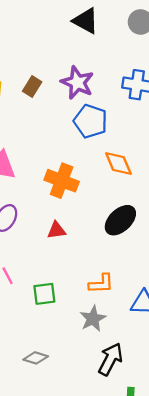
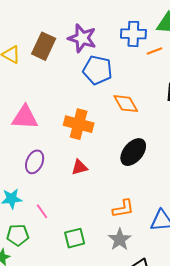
brown rectangle: (32, 87) -> (44, 46), size x1.5
green square: (44, 294) -> (75, 238), moved

